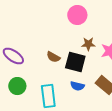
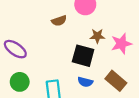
brown semicircle: (53, 57) -> (59, 21), moved, turned -48

